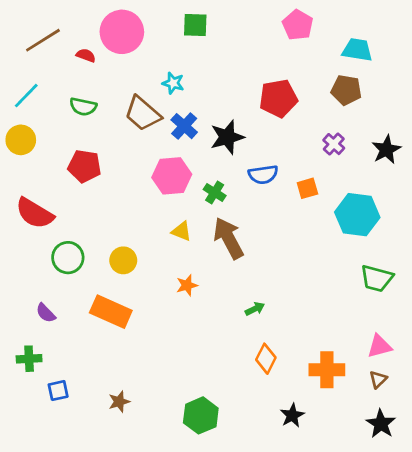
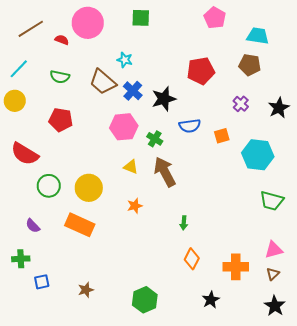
yellow circle: (123, 260) -> (89, 188), size x1.4
green arrow: (255, 309) -> (184, 223), turned 120

